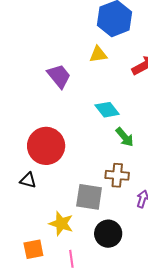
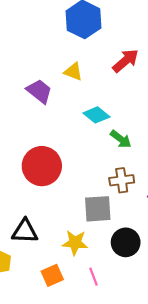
yellow triangle: (98, 54) -> (73, 72), moved, turned 42
black triangle: (28, 180) -> (25, 231), moved, size x1.5

